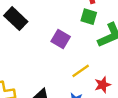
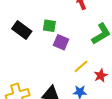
green square: (89, 17) -> (49, 26), moved

